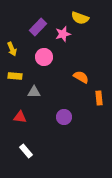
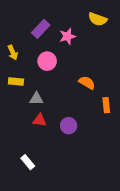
yellow semicircle: (80, 18) -> (98, 19), moved
red triangle: (20, 117) -> (40, 120), moved

